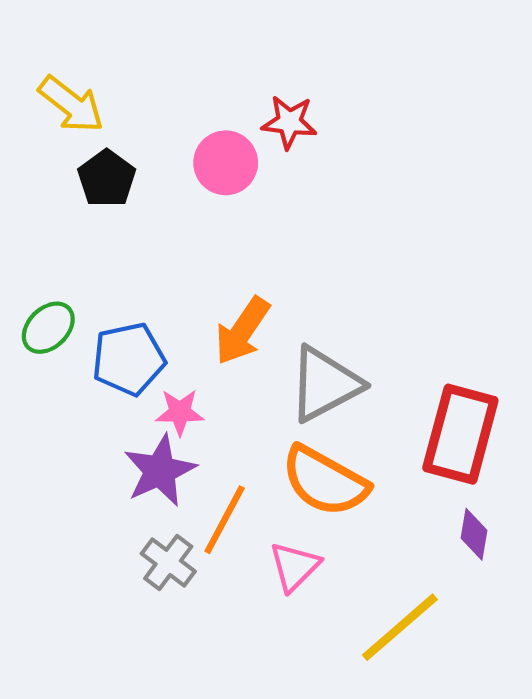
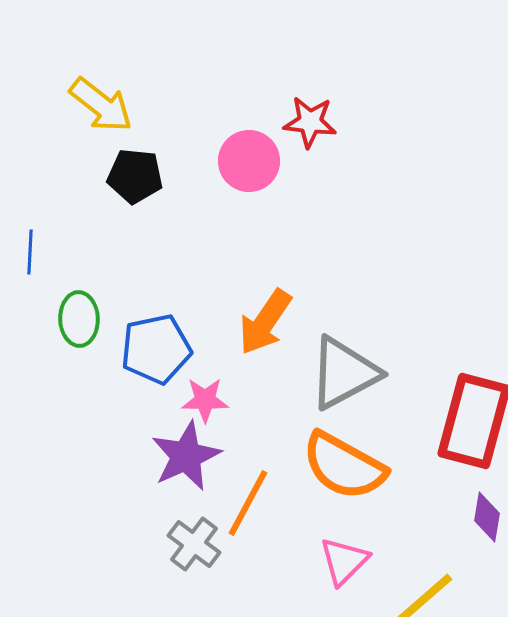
black pentagon: (107, 178) -> (135, 176), turned -30
green ellipse: (48, 328) -> (79, 319), turned -48
pink triangle: (295, 567) -> (344, 561), moved

